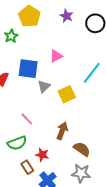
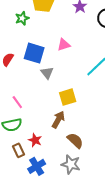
gray triangle: (44, 86) -> (47, 73), turned -32
yellow square: (67, 94) -> (68, 97), moved
pink line: (27, 119) -> (17, 102), moved

